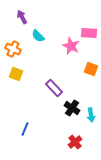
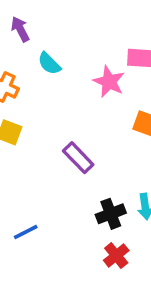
black cross: (72, 108) -> (111, 214), moved, turned 35
blue line: (25, 129) -> (26, 232), turned 40

